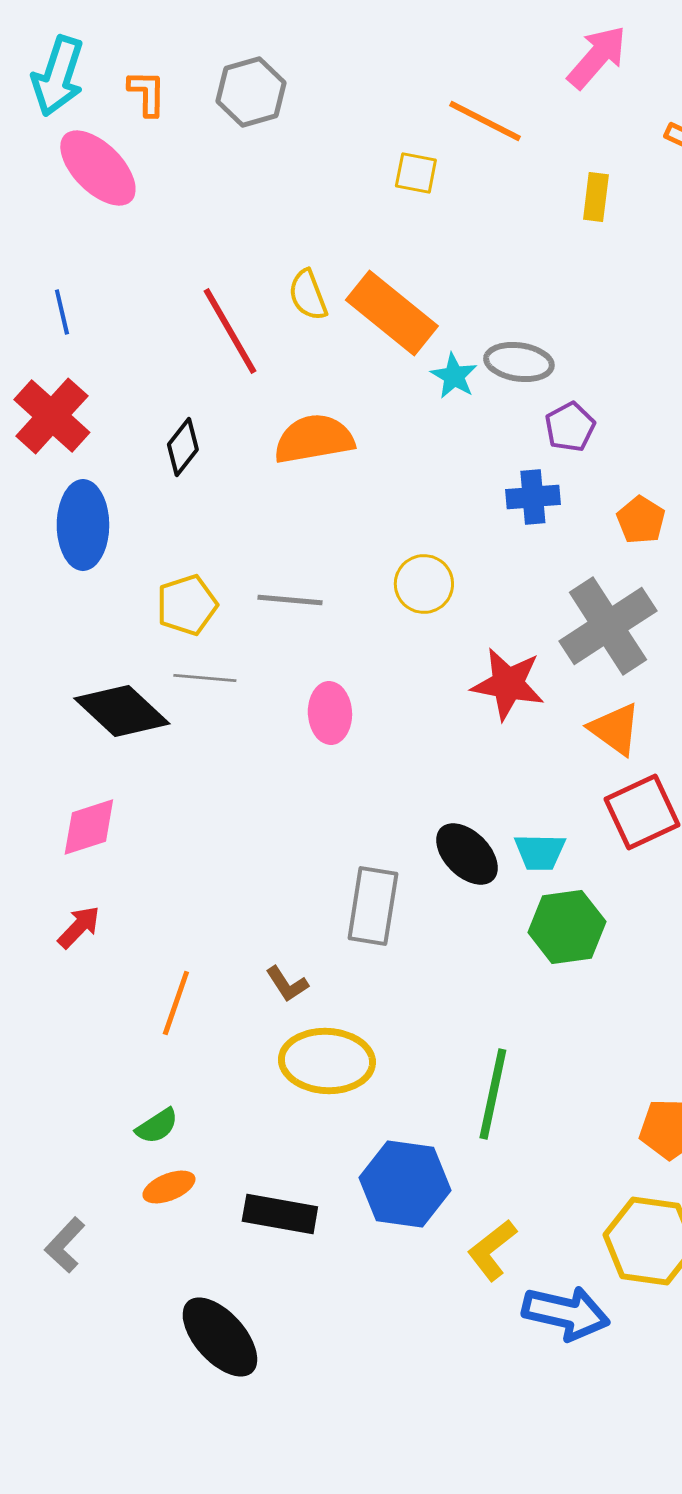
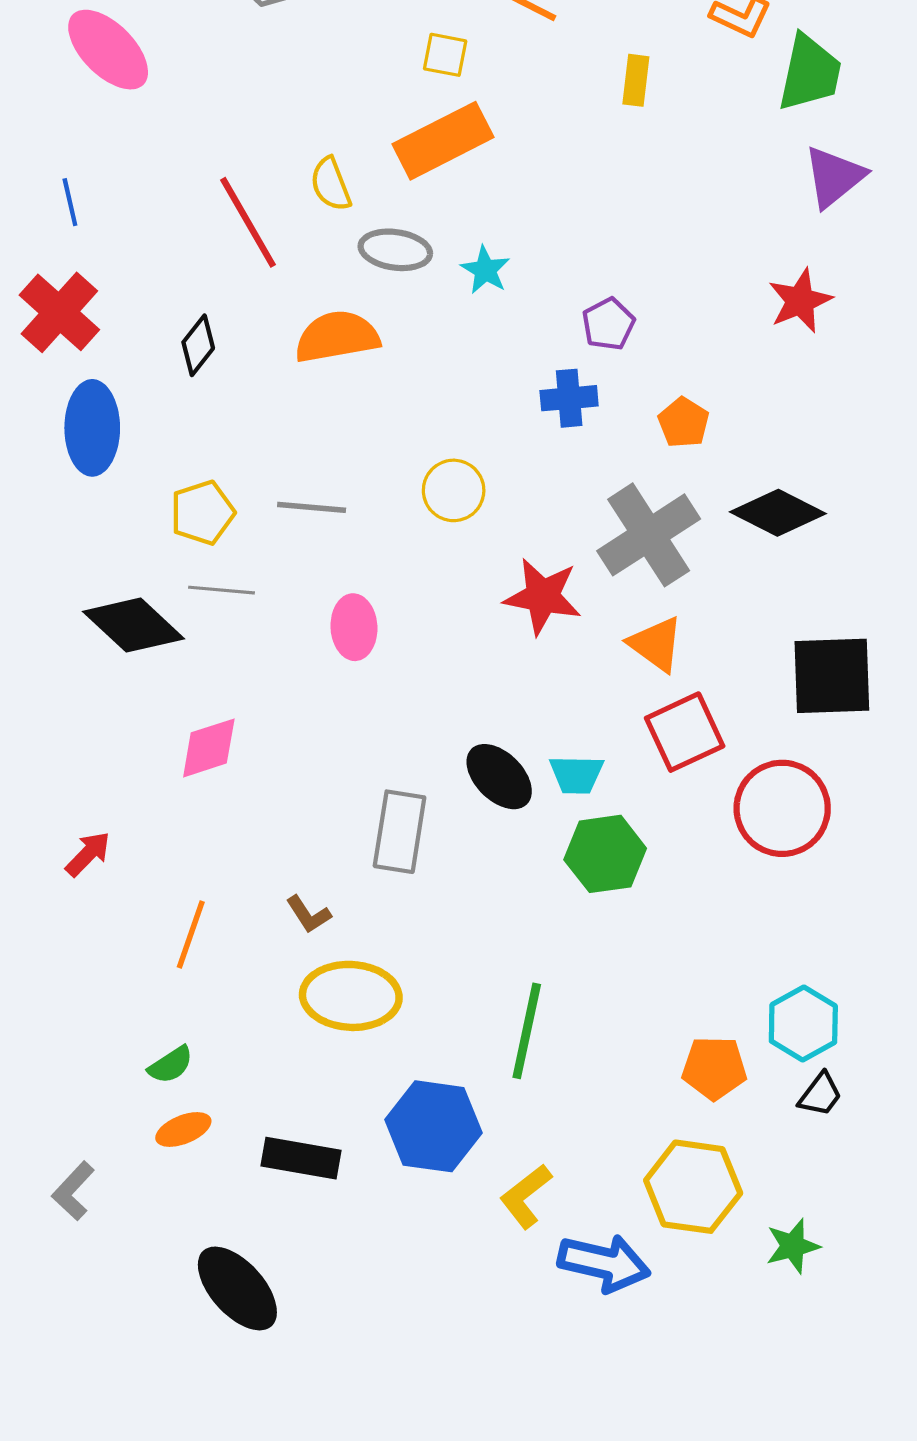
orange rectangle: (392, 313) -> (443, 141), moved, turned -66
gray ellipse: (519, 362) -> (395, 250), moved
pink diamond: (89, 827) -> (209, 748), moved

